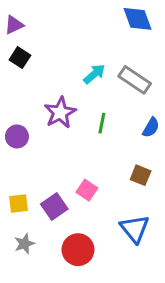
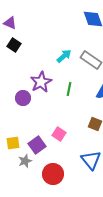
purple triangle: (14, 25) -> (10, 23), turned 48
purple circle: (17, 136) -> (23, 98), moved
gray star: (24, 244) -> (25, 161), moved

